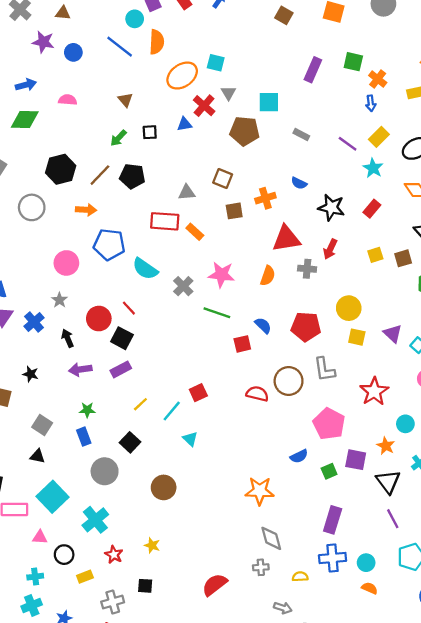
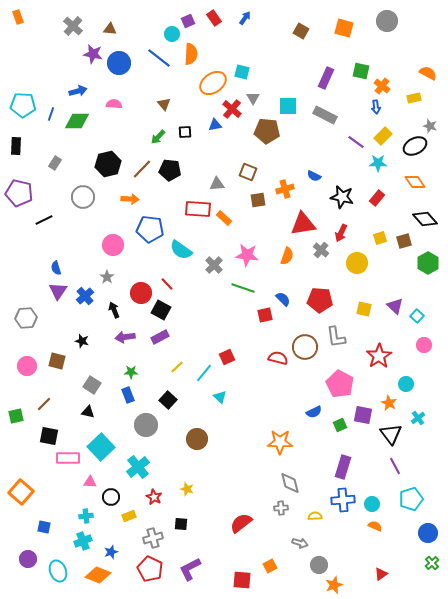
blue circle: (73, 52) -> (119, 63), size x1.5
gray rectangle: (301, 135) -> (325, 115), moved, size x1.6
cyan star: (373, 168) -> (378, 163), turned -30
gray cross: (307, 269) -> (321, 250), turned 35
yellow circle: (349, 308) -> (357, 263), moved

